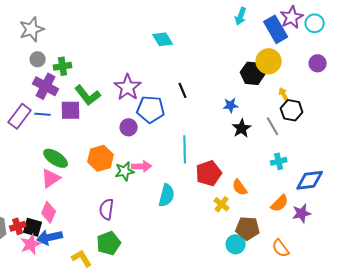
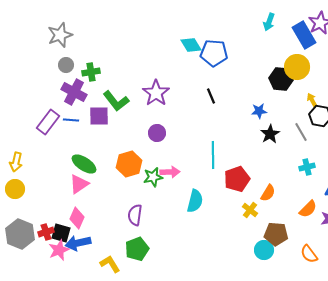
blue pentagon: (151, 109) -> (214, 53), moved
orange semicircle: (240, 187) -> (268, 193), turned -114

